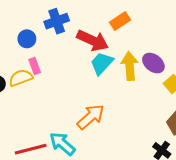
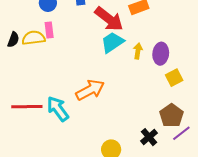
purple ellipse: (153, 63) -> (161, 54), turned 45
yellow arrow: (130, 66) -> (138, 51), size x0.6

